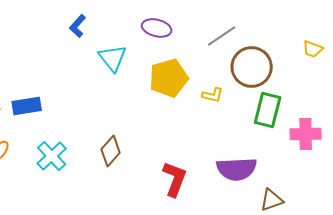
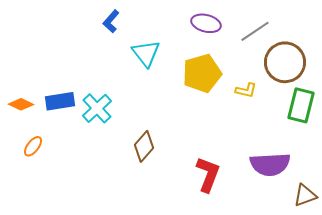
purple ellipse: (157, 28) -> (206, 23), moved
cyan cross: (52, 156) -> (97, 108), moved

